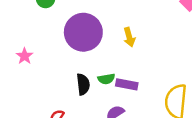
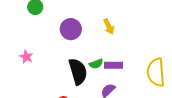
purple circle: (83, 32) -> (71, 29), size x0.7
black semicircle: (83, 84) -> (78, 71), size x1.5

